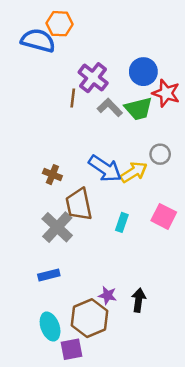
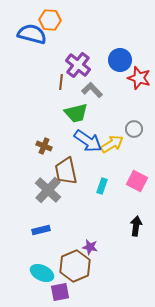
green trapezoid: (139, 109) -> (76, 113), moved
black arrow: (139, 300) -> (136, 226), moved
cyan ellipse: (50, 327) -> (42, 273), turned -45

